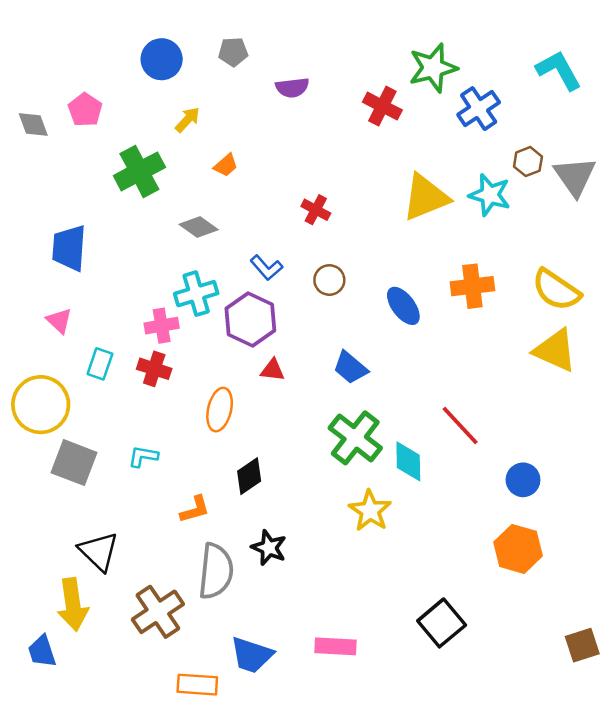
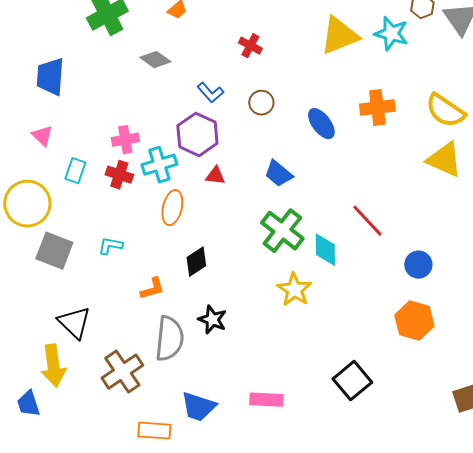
cyan cross: (196, 294) -> (159, 165), moved

